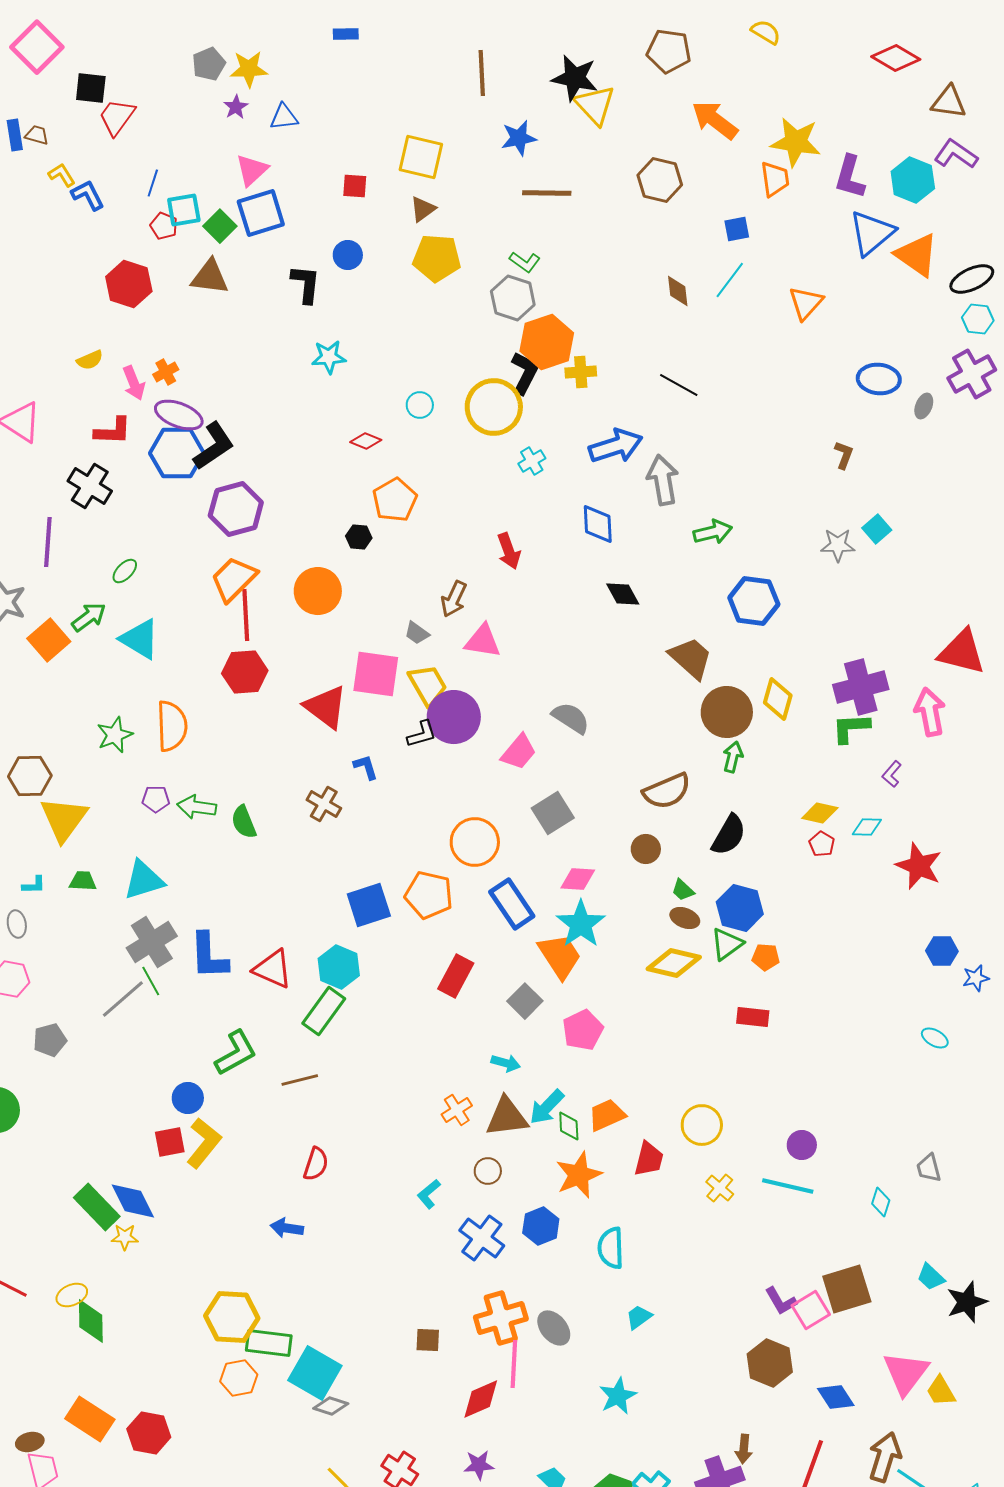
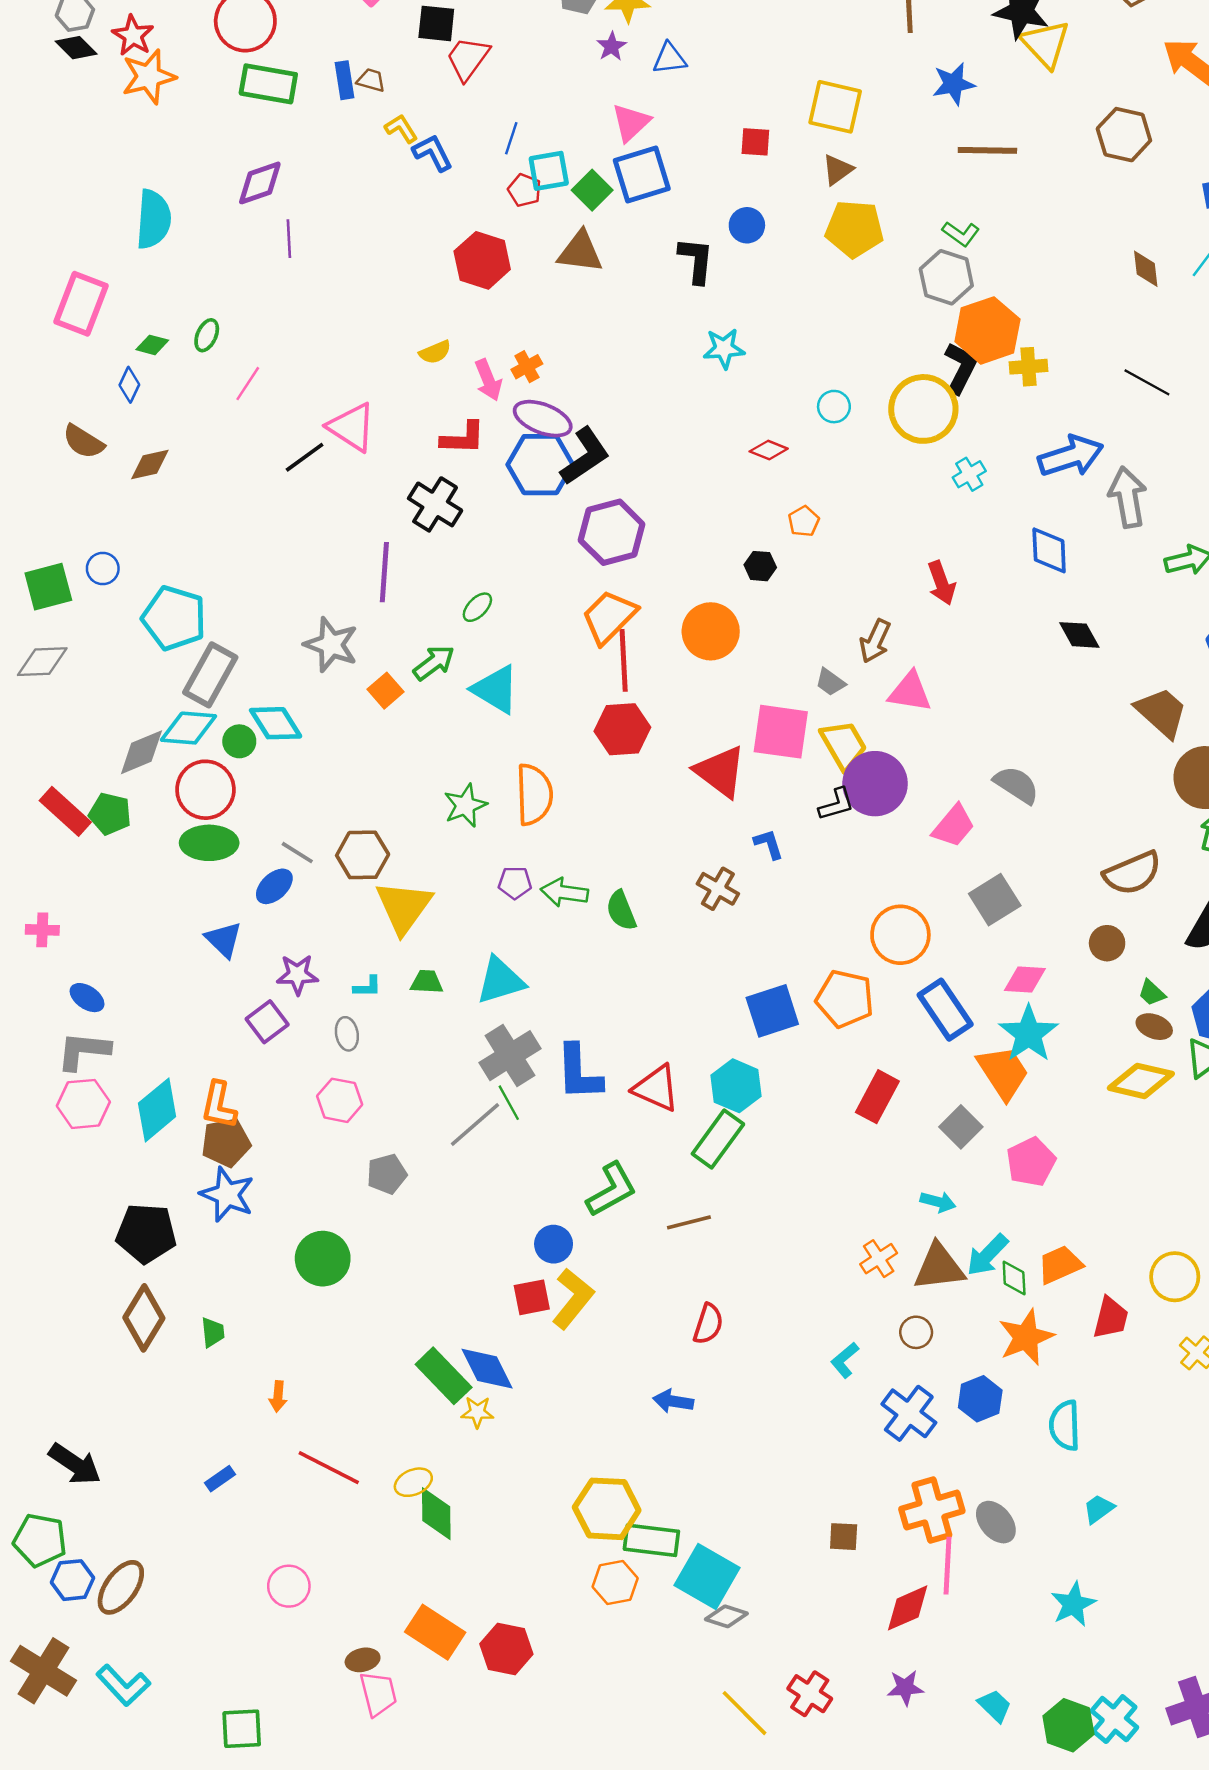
orange pentagon: (395, 500) -> (804, 521), size x0.6
orange square: (49, 640) -> (386, 691), size x0.7

